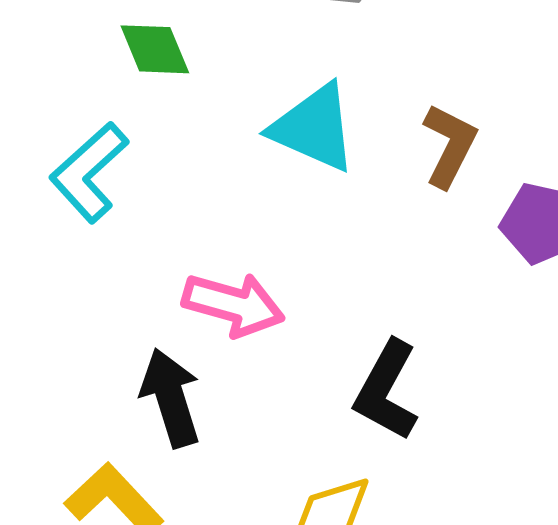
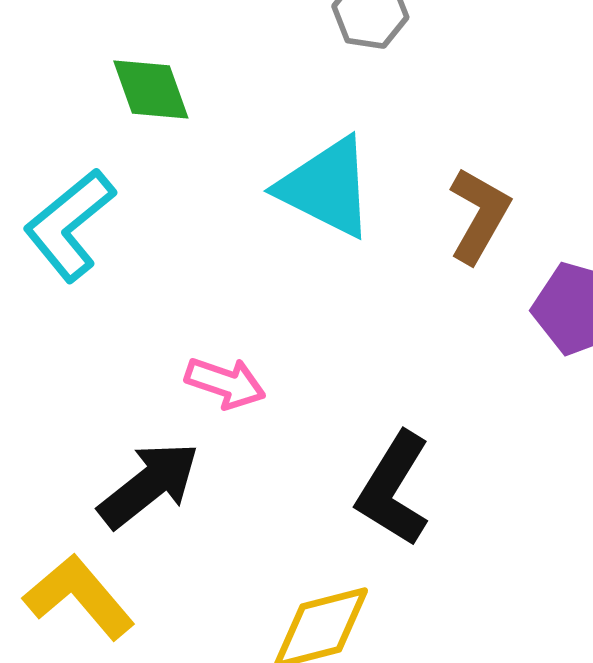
pink arrow: (233, 305) -> (225, 383), size x0.7
black arrow: (171, 398) -> (149, 485), turned 66

